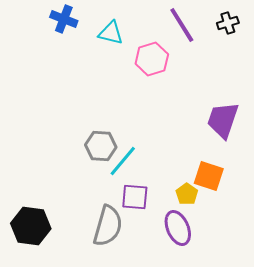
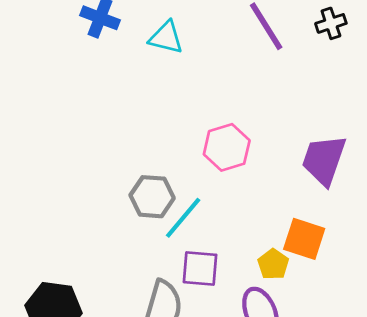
pink hexagon: (152, 59) -> (227, 147), moved

